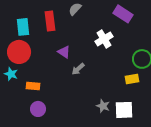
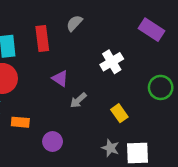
purple rectangle: (123, 14) -> (152, 30), moved
yellow rectangle: (132, 79) -> (119, 113), moved, turned 64
purple circle: (38, 109) -> (53, 142), moved

